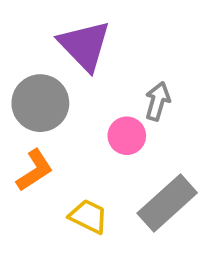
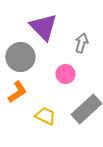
gray arrow: (158, 101) -> (81, 43), moved

